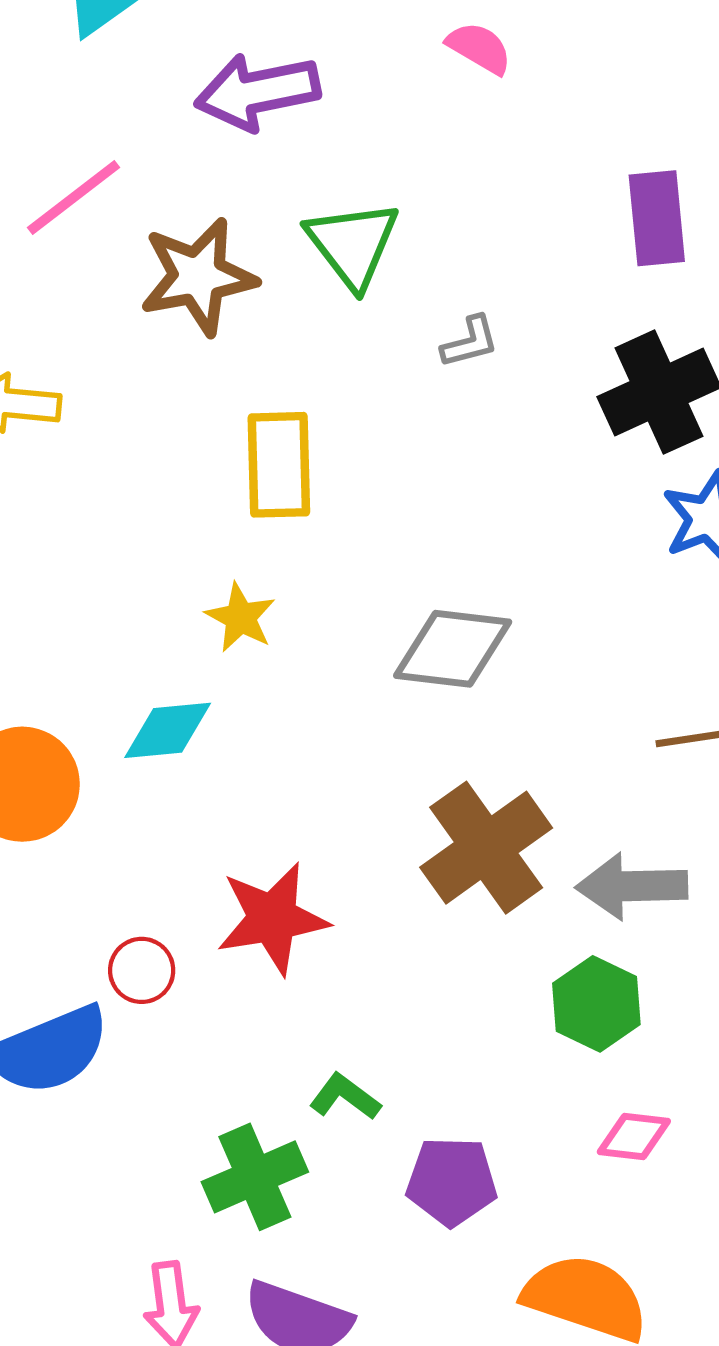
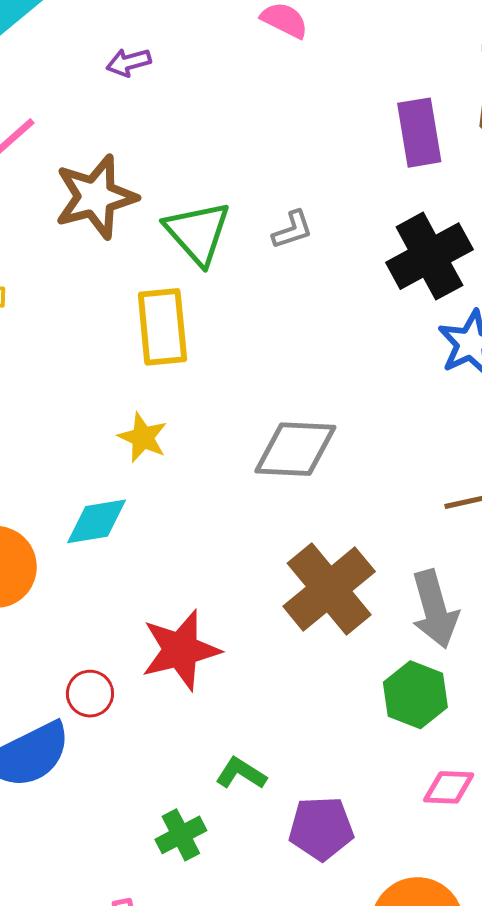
purple arrow: (257, 92) -> (129, 62), size x0.5
green triangle: (353, 244) -> (198, 233), moved
gray arrow: (632, 886) -> (435, 609), turned -100
green cross: (255, 1177) -> (181, 835), size x0.7

